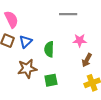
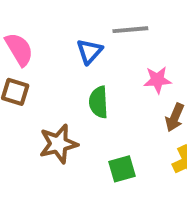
blue triangle: (26, 42) -> (89, 51), moved
green square: (51, 80) -> (122, 169), moved

